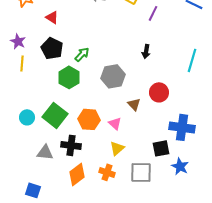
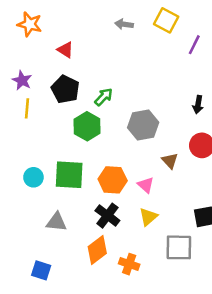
black arrow: (146, 51) -> (198, 105), moved
green square: (55, 115) -> (69, 175), turned -35
black cross: (71, 145) -> (107, 216), moved, turned 30
orange cross: (107, 172) -> (129, 264), moved

